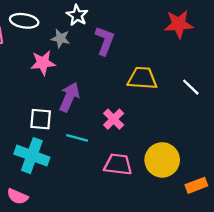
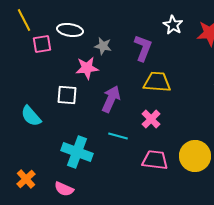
white star: (77, 15) -> (173, 25), moved
yellow trapezoid: (142, 78) -> (157, 82), moved
white square: (41, 119) -> (67, 95), moved

